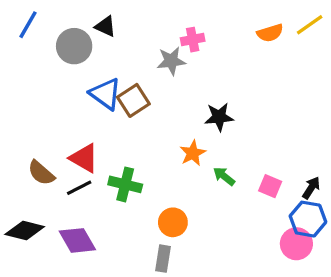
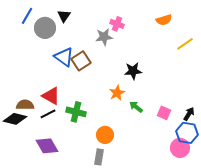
blue line: (28, 25) -> (27, 16), moved
yellow line: (310, 25) -> (185, 44), moved
black triangle: (105, 26) -> (64, 16), turned 40
pink cross: (193, 40) -> (117, 24), turned 32
brown semicircle: (41, 173) -> (25, 105), turned 138
black diamond: (25, 231) -> (15, 119), moved

